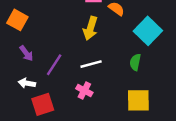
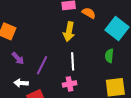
white line: (91, 64) -> (73, 61), turned -72
pink cross: (84, 91) -> (70, 84), turned -32

